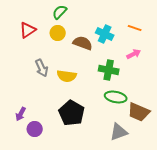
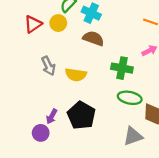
yellow circle: (58, 33) -> (58, 23), moved
cyan cross: (105, 34) -> (91, 13), moved
purple arrow: (21, 114) -> (52, 116), moved

